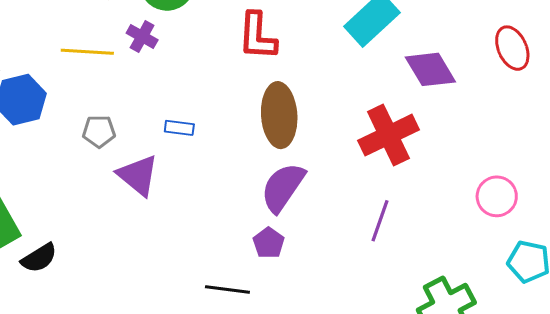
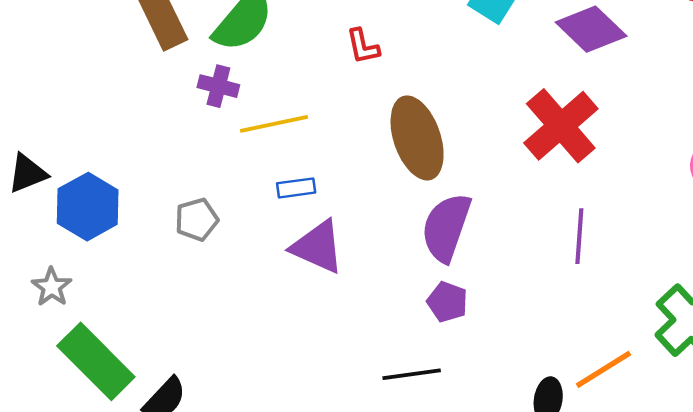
red L-shape: (257, 36) -> (363, 46), size x0.6
yellow line: (87, 52) -> (274, 124), moved
purple triangle: (138, 175) -> (318, 247), moved

